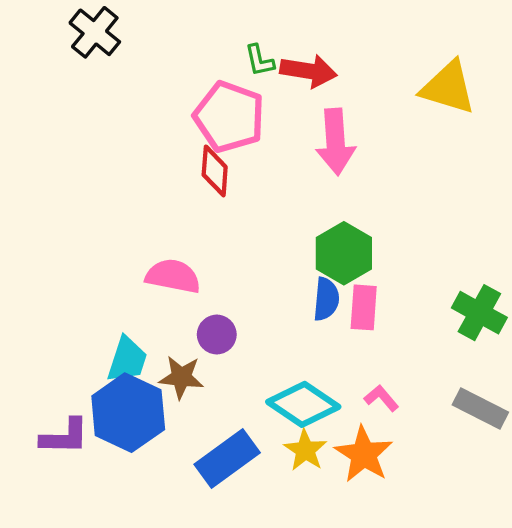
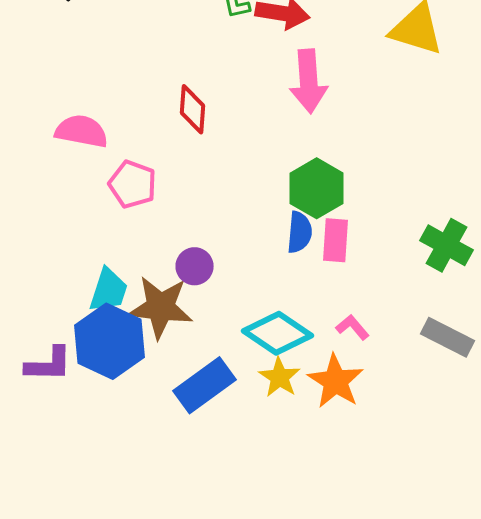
pink pentagon: (229, 117) -> (132, 184), moved, size x0.7
pink semicircle: (173, 276) -> (82, 131), moved
brown star: (181, 377) -> (160, 307), size x1.5

